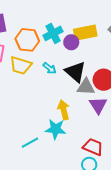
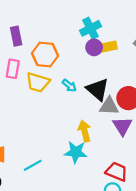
cyan cross: (53, 33) -> (91, 28), moved
yellow rectangle: (85, 33) -> (108, 47), size x0.7
purple circle: (71, 42) -> (94, 47), moved
cyan line: (30, 143) -> (33, 165), moved

